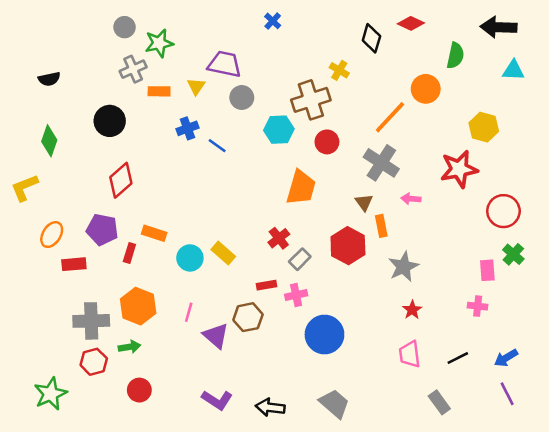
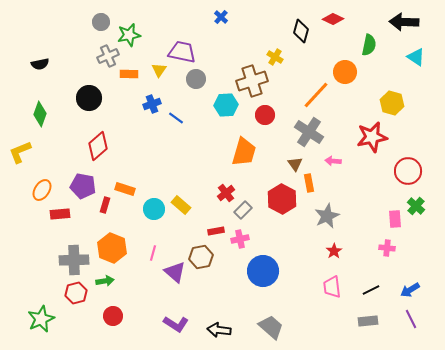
cyan triangle: (513, 70) -> (416, 57), turned 30
gray rectangle: (439, 402) -> (368, 321), moved, turned -60

